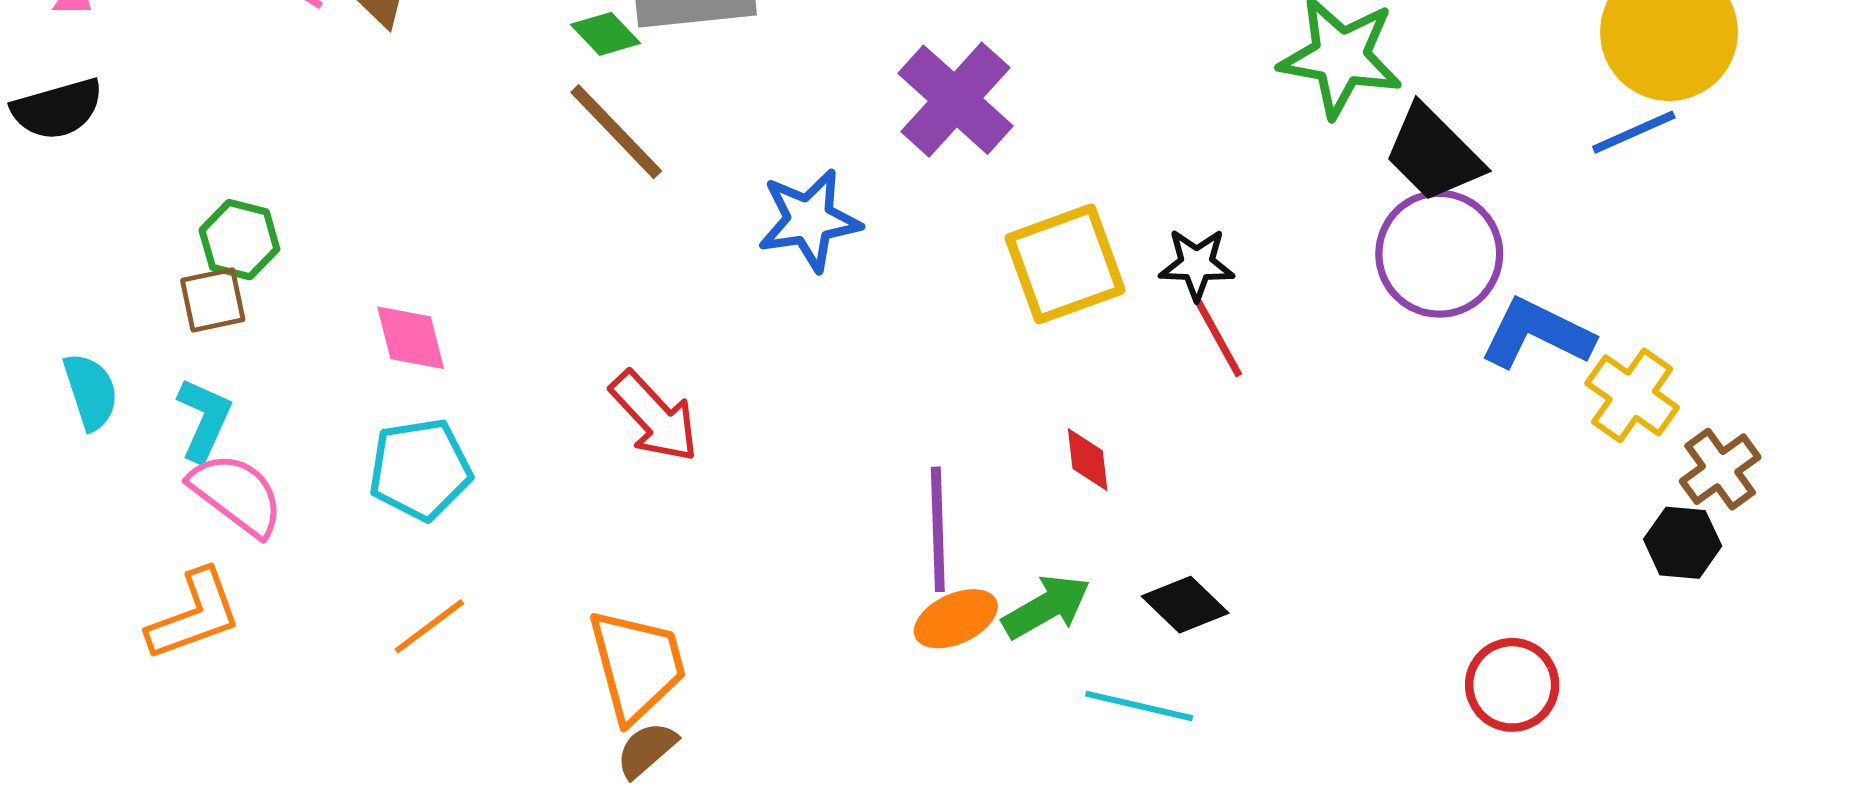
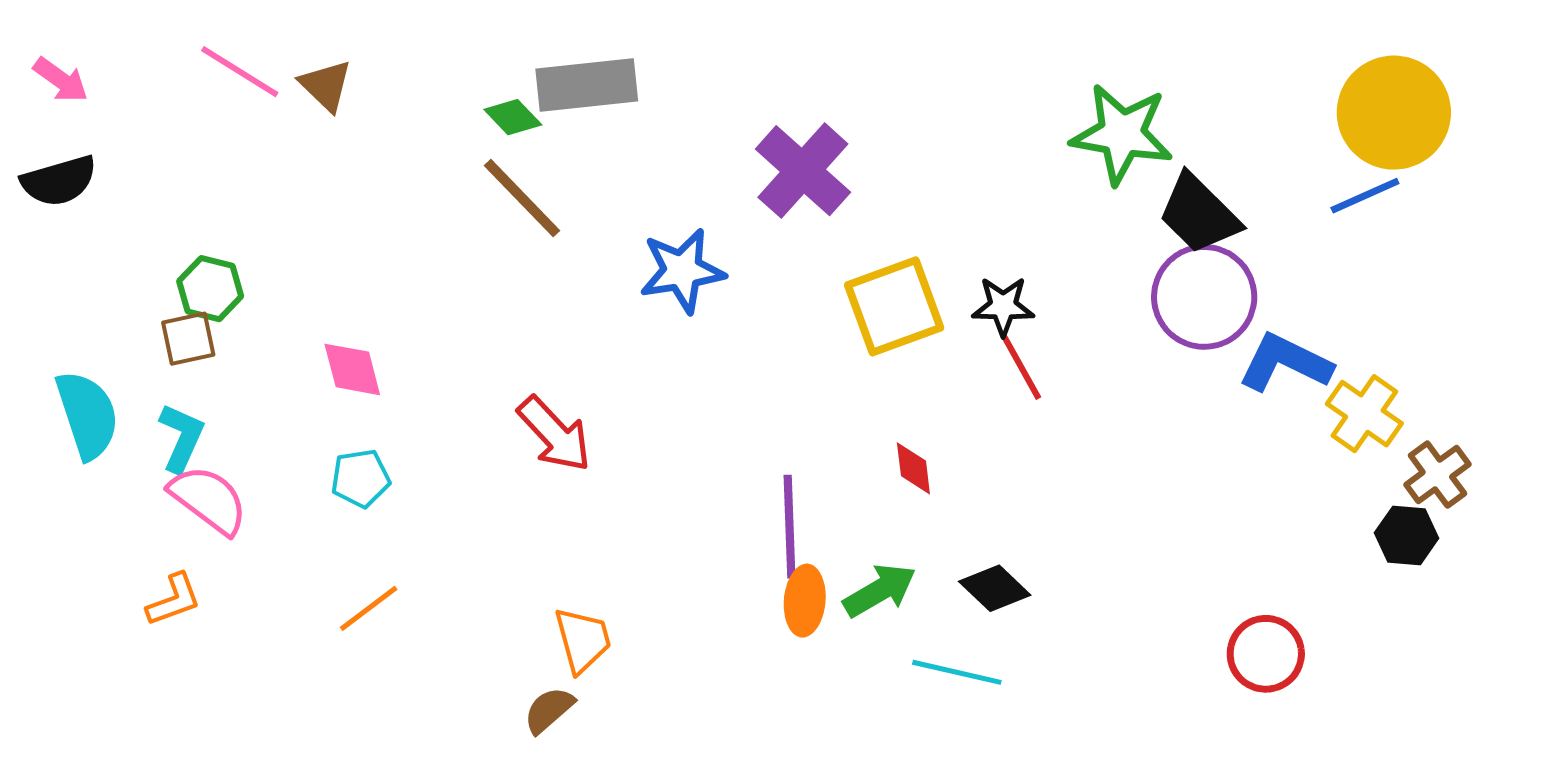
cyan semicircle: (91, 391) -> (87, 415), size x1.4
cyan pentagon: (420, 469) -> (360, 478), size x0.7
orange L-shape: (194, 615) -> (174, 600), size x0.7
orange ellipse: (956, 619) -> (805, 601), turned -60
orange trapezoid: (637, 665) -> (583, 640), moved, size x0.7

